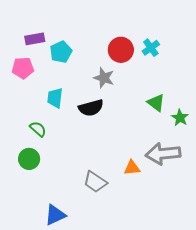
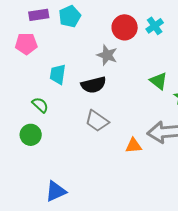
cyan pentagon: (61, 52) -> (70, 16), moved
gray trapezoid: (95, 182) -> (97, 121), moved

